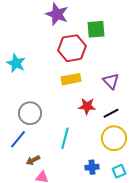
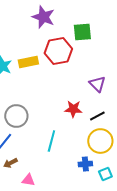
yellow rectangle: (71, 79) -> (28, 62), moved
brown arrow: (33, 160) -> (10, 163), moved
blue cross: (92, 167) -> (85, 164), moved

